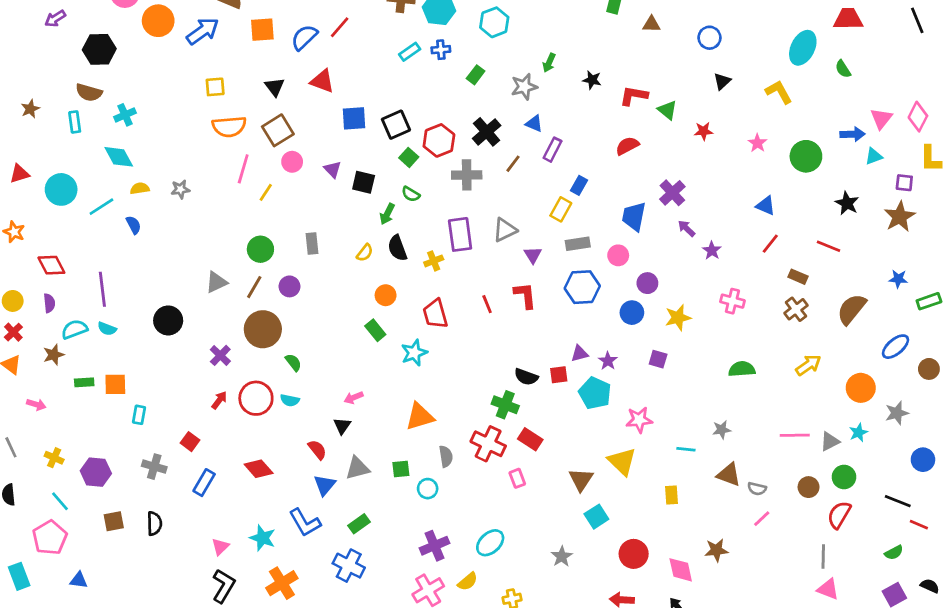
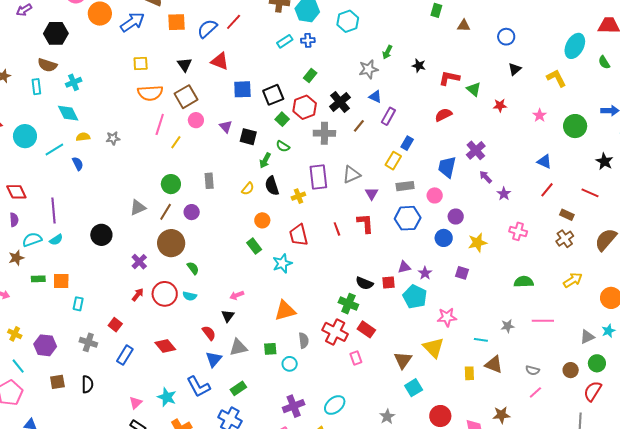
green rectangle: (476, 75) -> (310, 75), moved
cyan semicircle: (107, 329) -> (56, 240), turned -56
pink line: (795, 435) -> (543, 321), moved
brown triangle: (729, 475) -> (494, 364), moved

